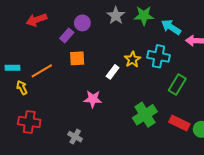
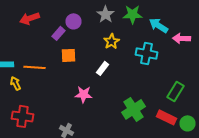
yellow star: (132, 59) -> (112, 41), moved
orange line: (42, 71) -> (34, 67), turned 35
green rectangle: (177, 84) -> (176, 91), moved

